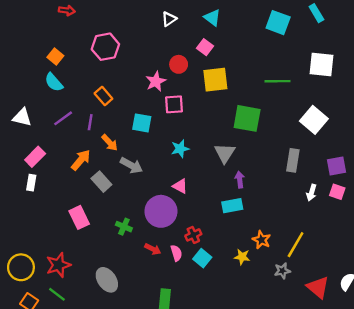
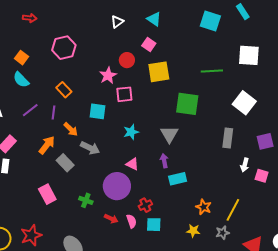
purple arrow: (240, 180) -> (164, 161), moved
pink square: (337, 192) -> (262, 176), moved
yellow star: (242, 257) -> (193, 231), moved
cyan square: (202, 258) -> (154, 225), turned -35

